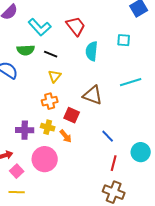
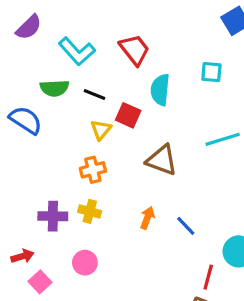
red square: (72, 115) -> (128, 115), moved
orange arrow: (66, 136) -> (147, 218), moved, turned -120
pink circle: (45, 159) -> (85, 263), size x0.6
red line: (114, 163) -> (208, 277), moved

